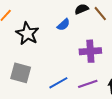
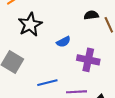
blue semicircle: (63, 25) -> (63, 42), moved

